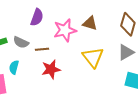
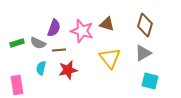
purple semicircle: (37, 17) -> (54, 28), moved
pink star: (65, 30) -> (82, 31), turned 30
cyan semicircle: (14, 67) -> (41, 68), moved

